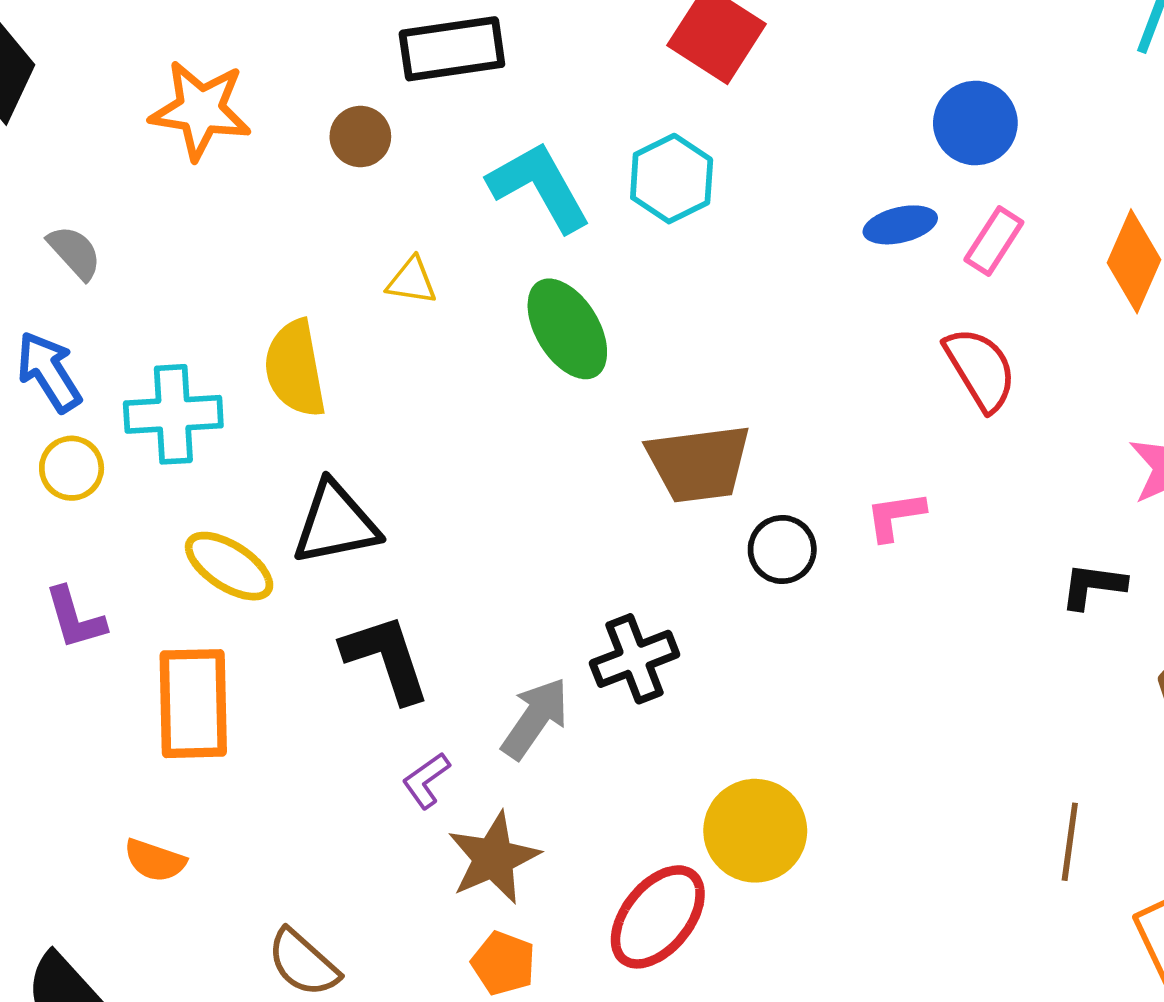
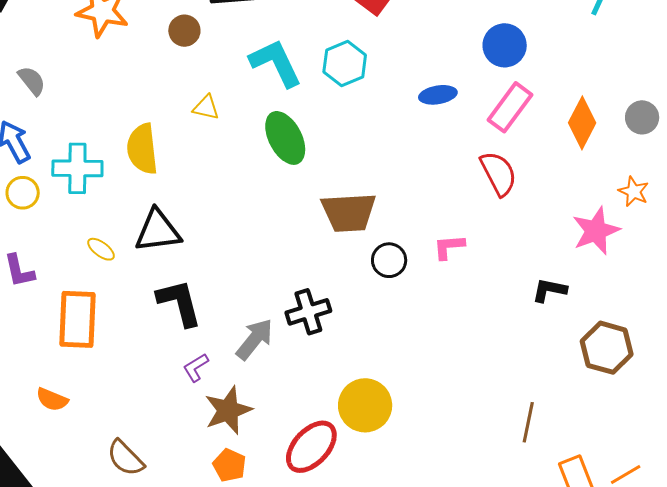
blue ellipse: (900, 225) -> (438, 95), moved
pink rectangle: (994, 241) -> (510, 107), size x1.4
yellow ellipse: (229, 566) -> (101, 249), size x0.6

